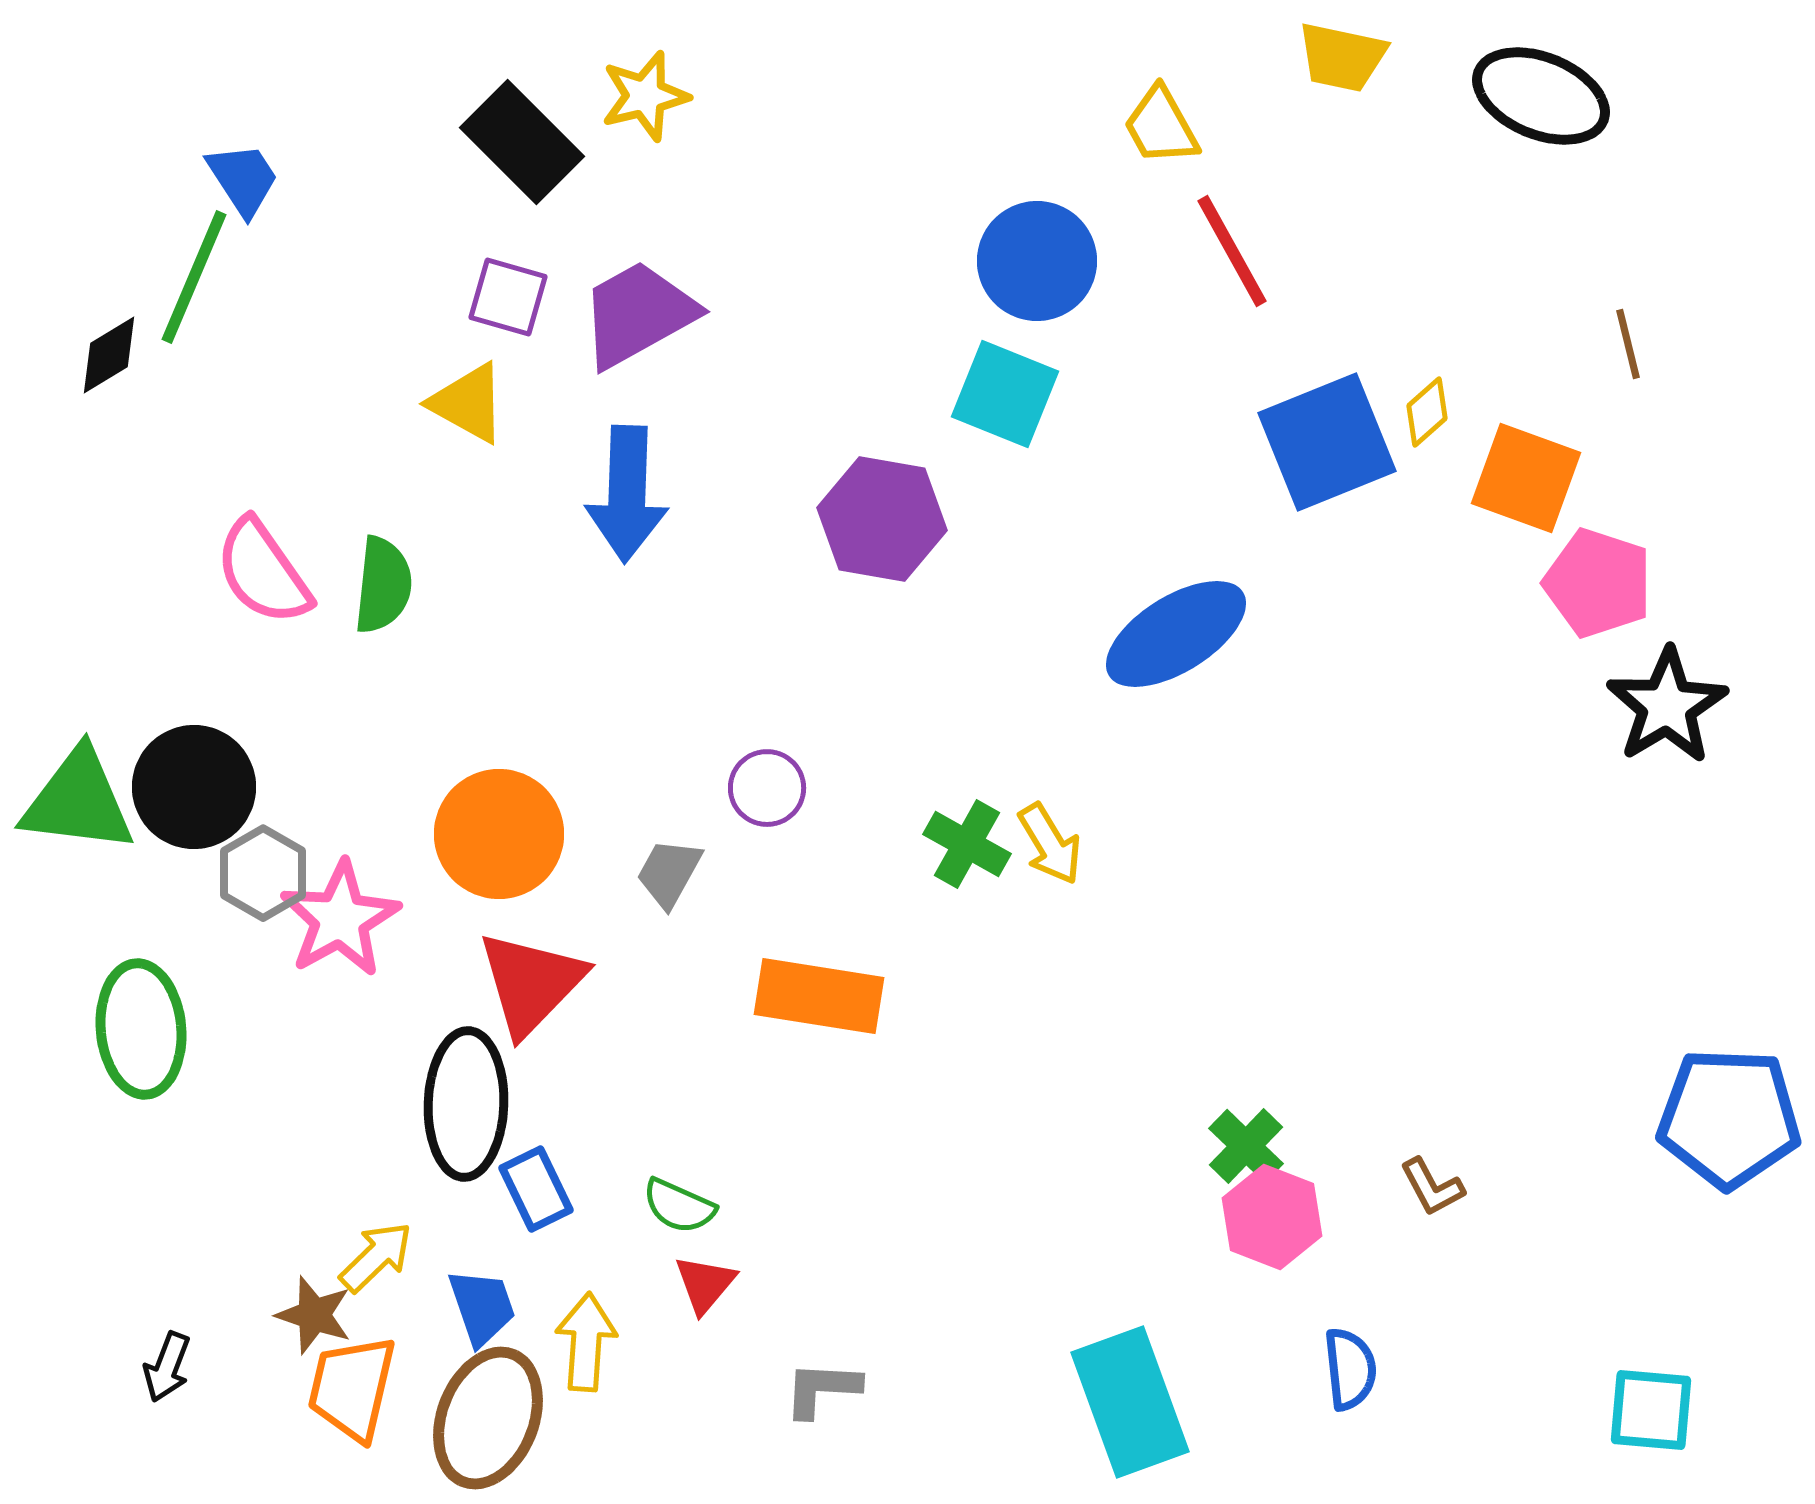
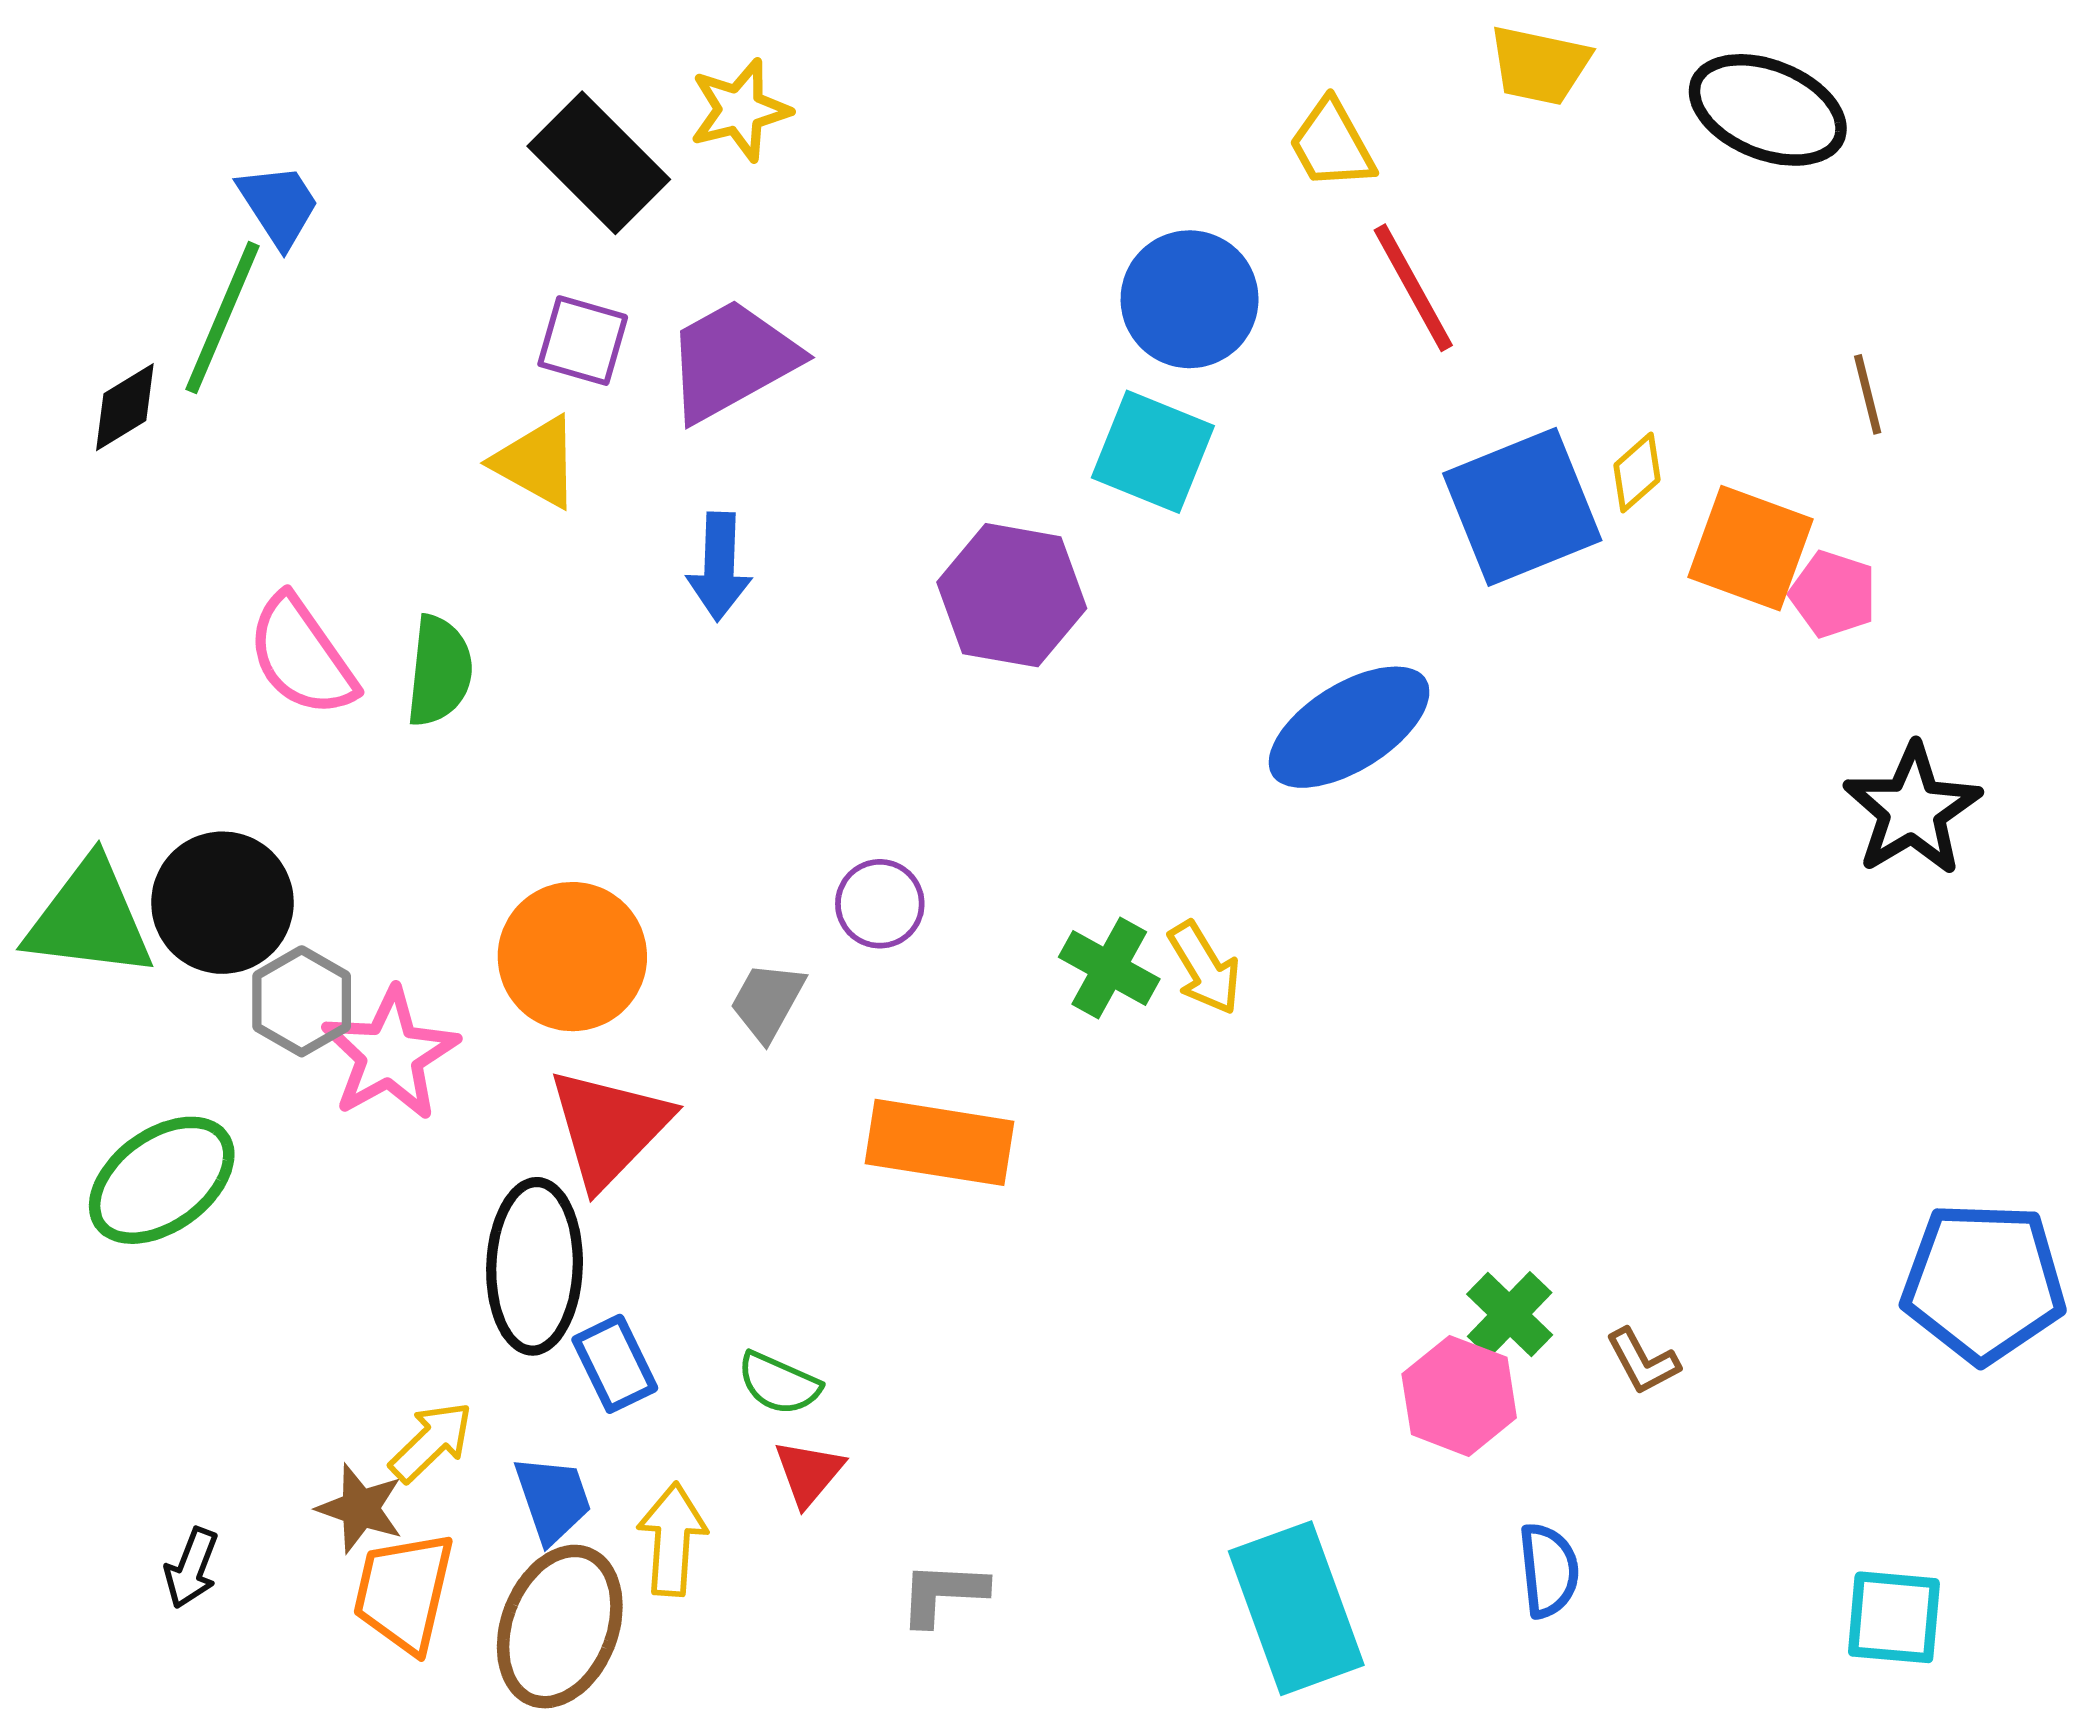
blue arrow: (627, 494) -> (719, 567), size x0.7
pink pentagon: (1598, 583) -> (1833, 594), moved, size x0.7
green ellipse: (141, 1029) -> (162, 1180), turned 59
green cross: (1246, 1146) -> (1510, 1314), moved

